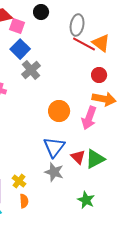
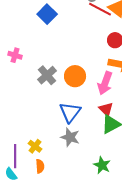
blue square: (20, 49) -> (47, 14), moved
gray cross: (31, 70) -> (47, 75), moved
red triangle: (78, 157) -> (106, 109), moved

